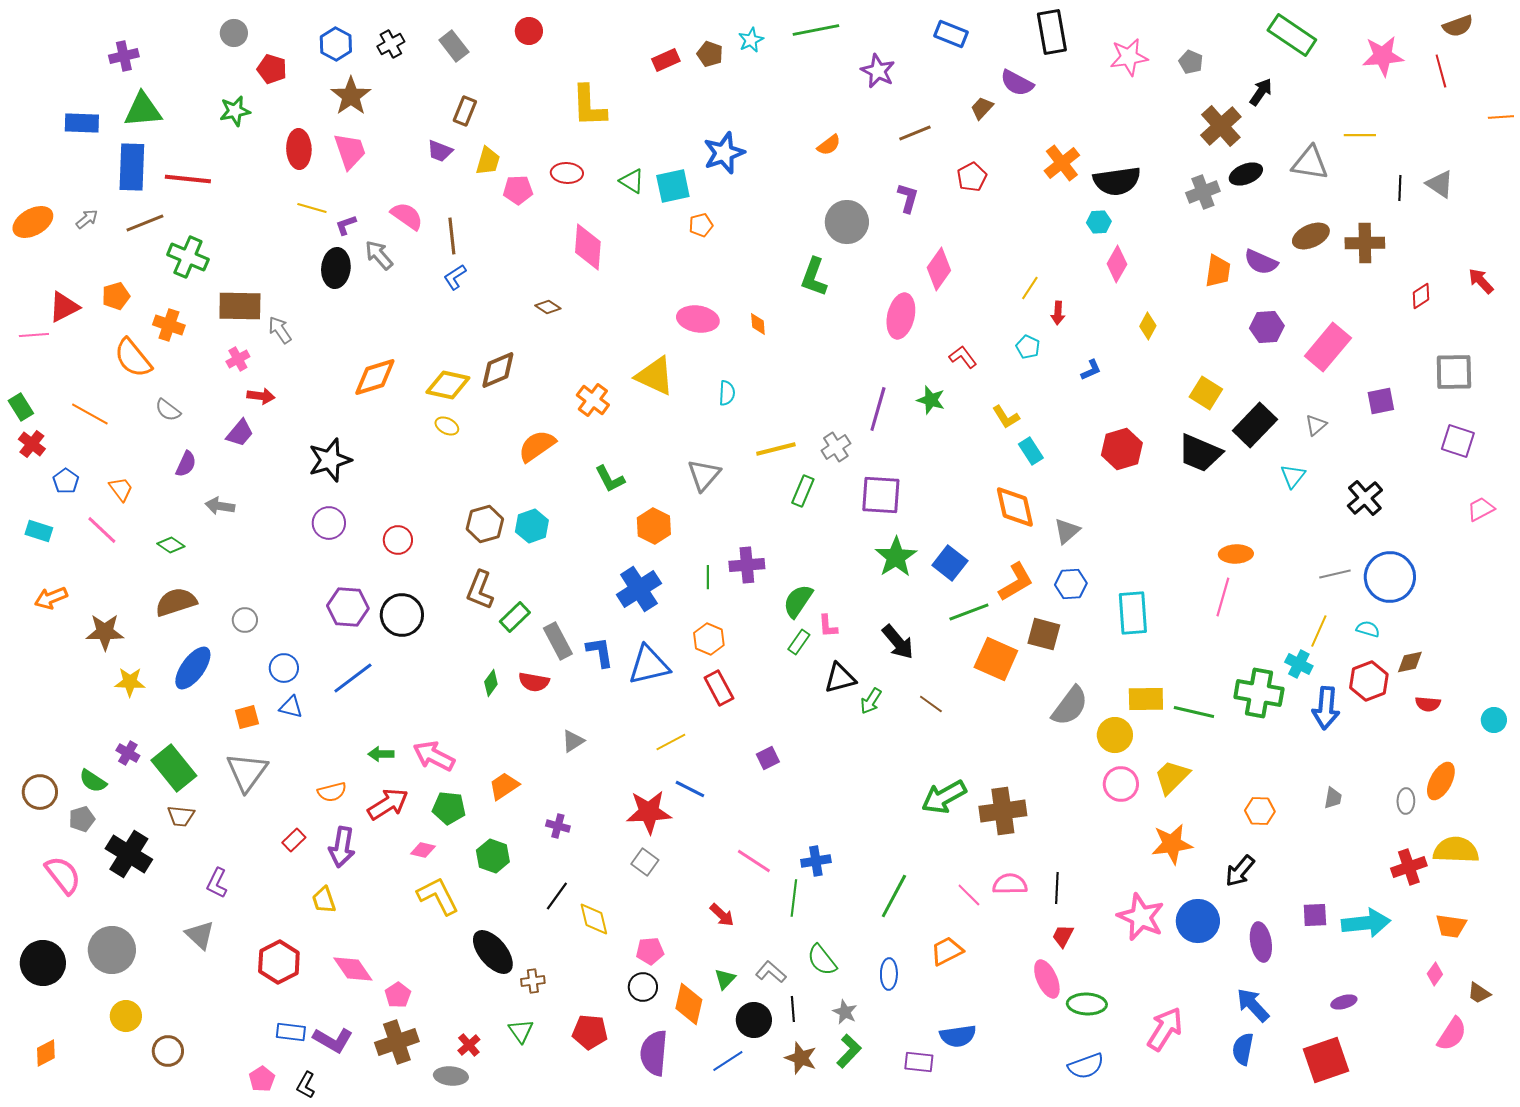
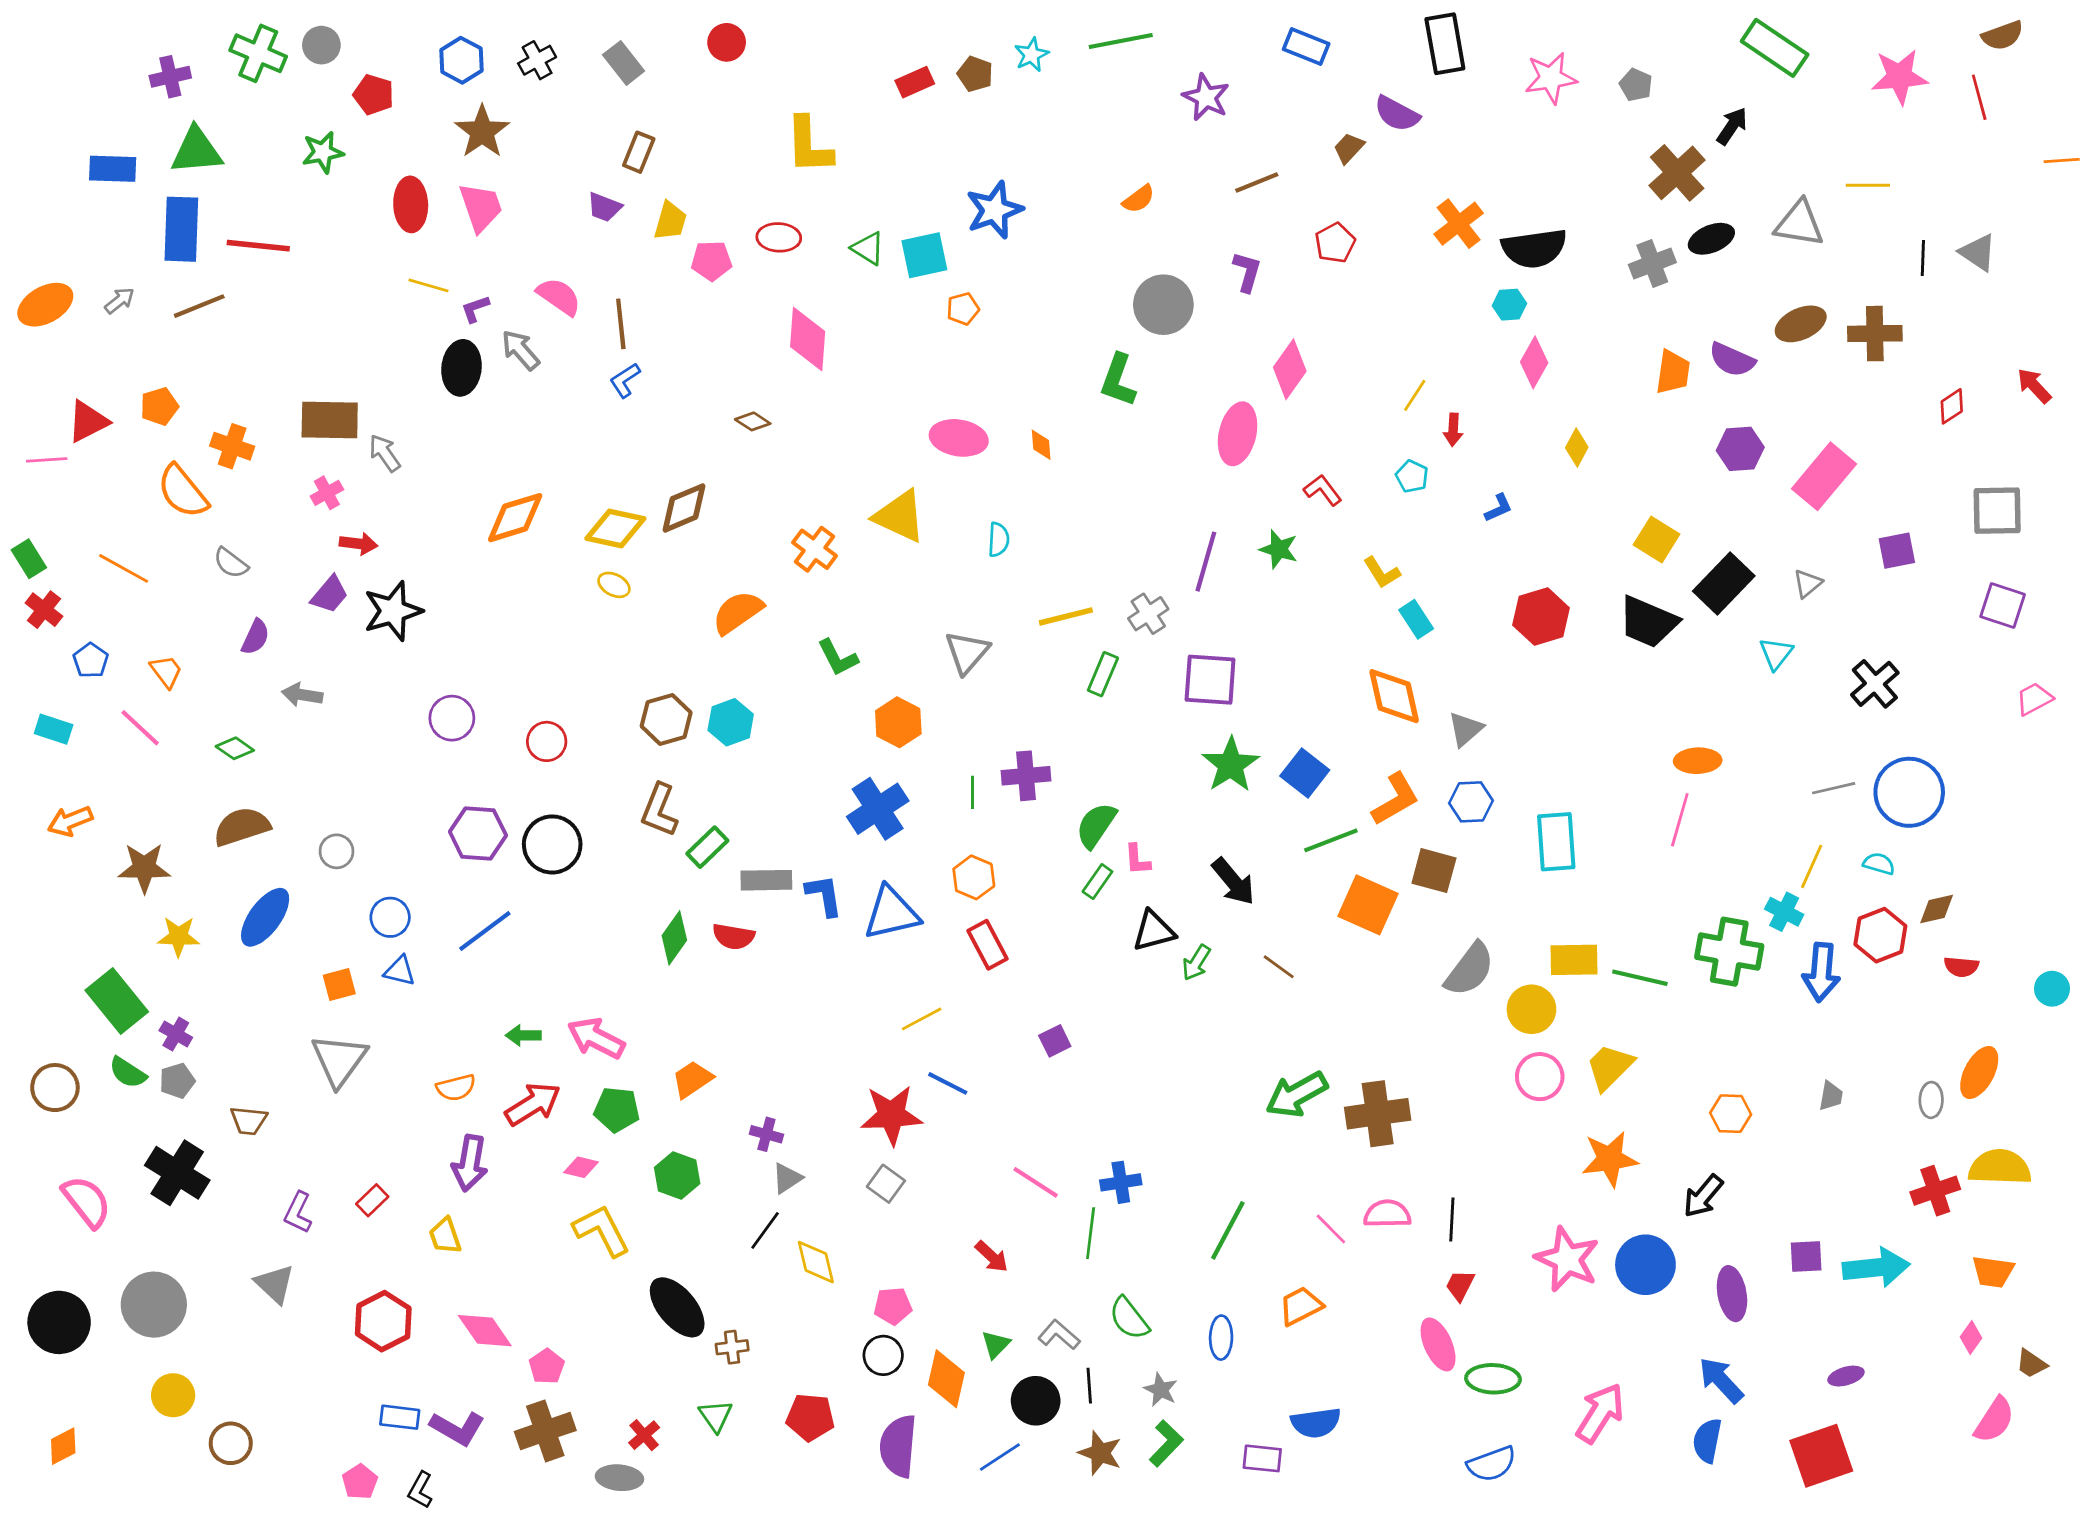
green cross: (188, 257) -> (258, 53), moved
black star: (330, 460) -> (393, 611), moved
gray rectangle: (558, 641) -> (766, 880), turned -63
green diamond: (491, 683) -> (674, 938), size x1.4
gray triangle: (573, 741) -> (787, 1178), moved
green rectangle: (174, 768) -> (117, 1001), moved
gray pentagon: (82, 819) -> (177, 1081), moved
red rectangle: (294, 840) -> (372, 1200), moved

